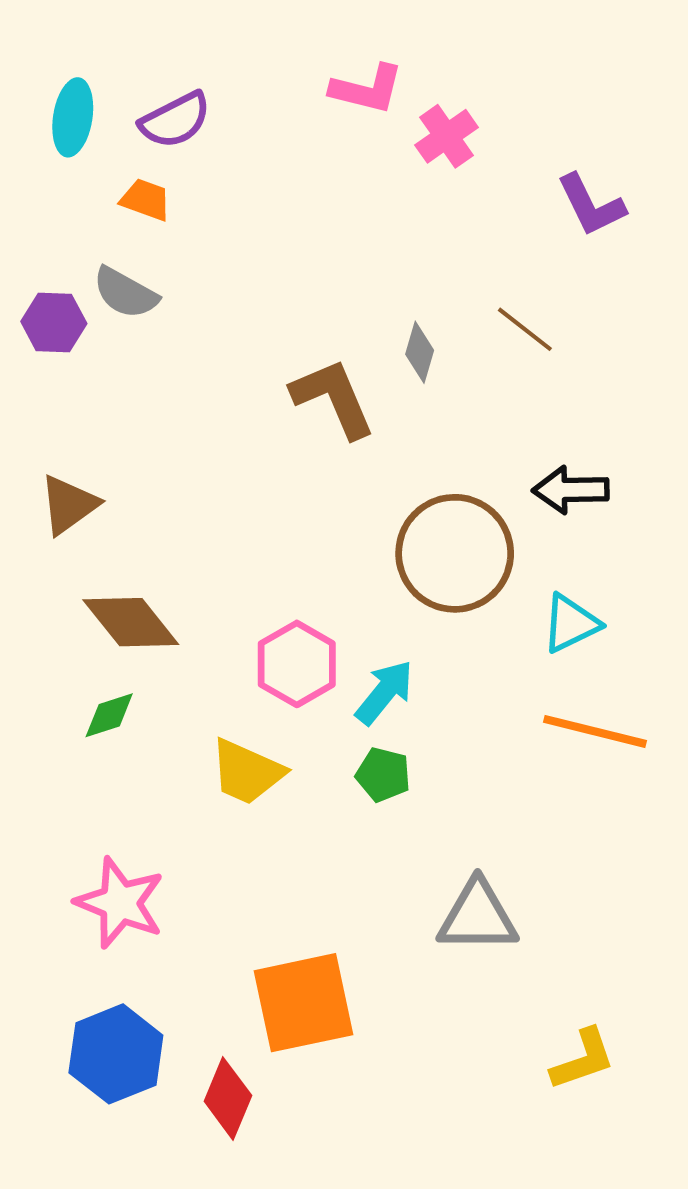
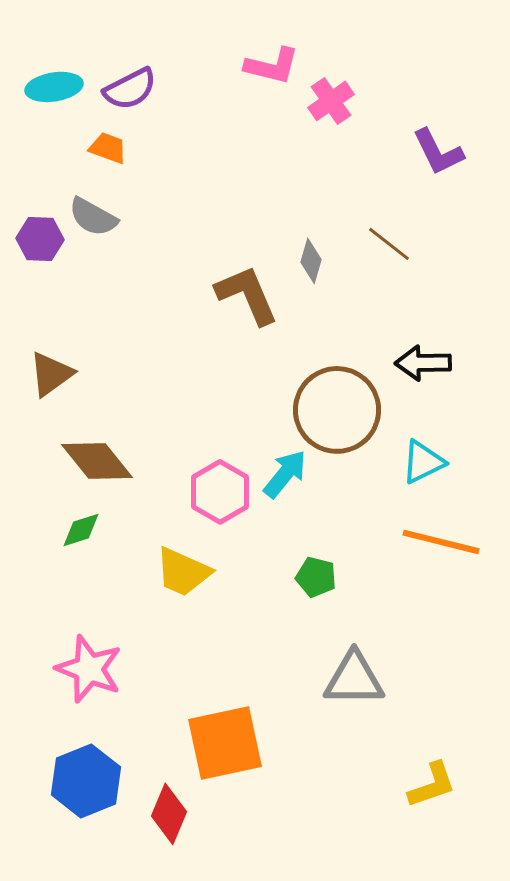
cyan ellipse: (73, 117) -> (54, 87), turned 72
cyan arrow: (384, 692) -> (285, 474), moved
green pentagon: (383, 775) -> (316, 577), moved

